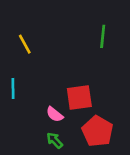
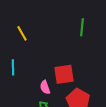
pink semicircle: (55, 114) -> (45, 87), turned 32

